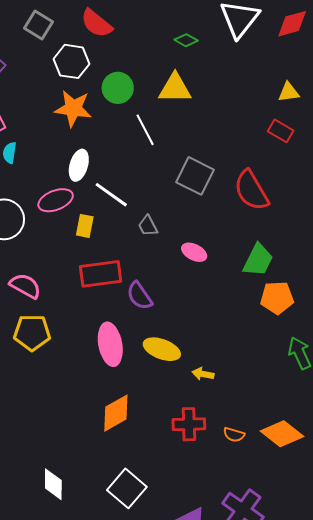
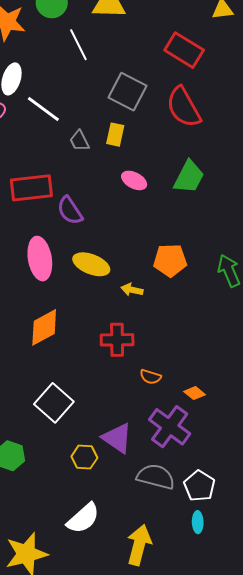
red rectangle: (281, 131) -> (184, 50), moved, size x1.5
yellow rectangle: (85, 226) -> (115, 135), moved
pink ellipse: (194, 252) -> (134, 180), moved
orange pentagon: (277, 298) -> (170, 260), moved
orange diamond: (282, 434) -> (195, 393), moved, size x0.5
orange semicircle: (234, 435) -> (150, 377), moved

